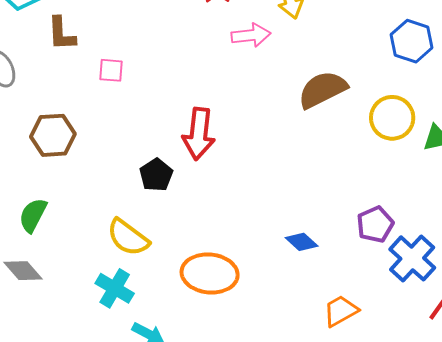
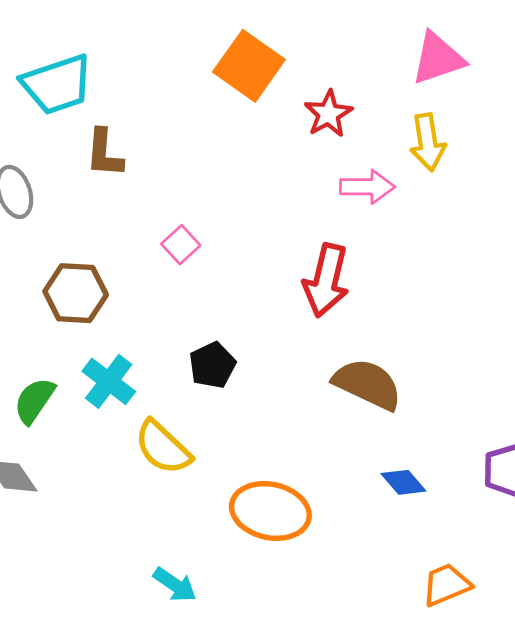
pink square: (111, 70) -> (181, 245), moved, turned 36
brown semicircle: (322, 90) -> (368, 384), moved, turned 45
red arrow: (199, 134) -> (326, 280), moved
cyan cross: (115, 288) -> (109, 381), moved

